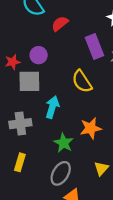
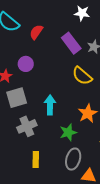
gray square: (29, 81) -> (17, 98), moved
yellow semicircle: (82, 81) -> (82, 76), moved
green star: (64, 143) -> (68, 132), turned -30

